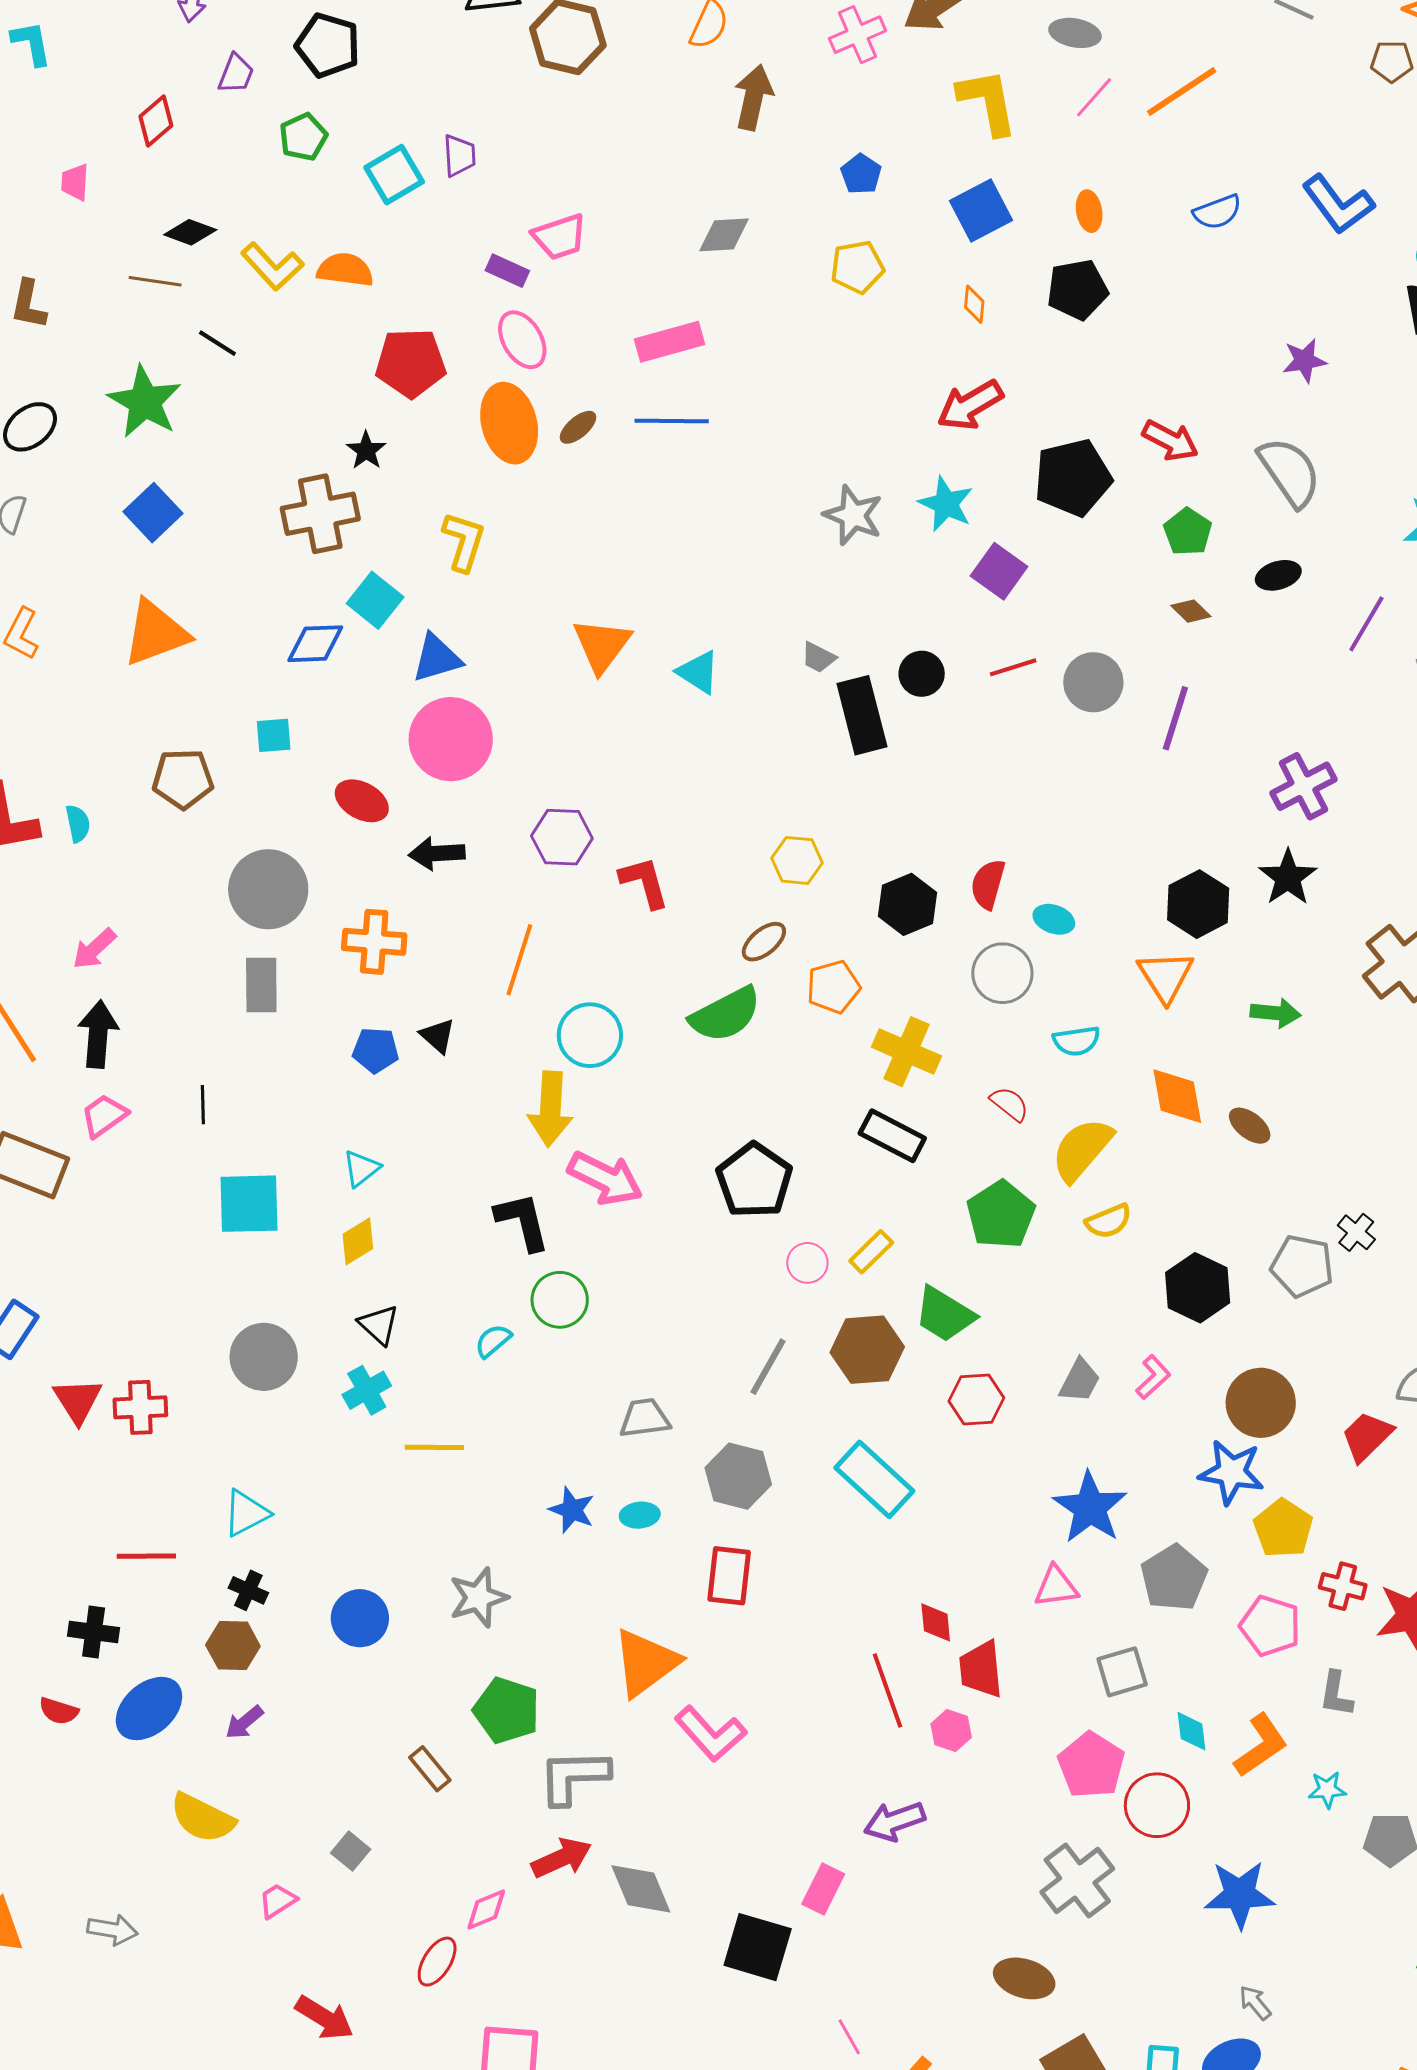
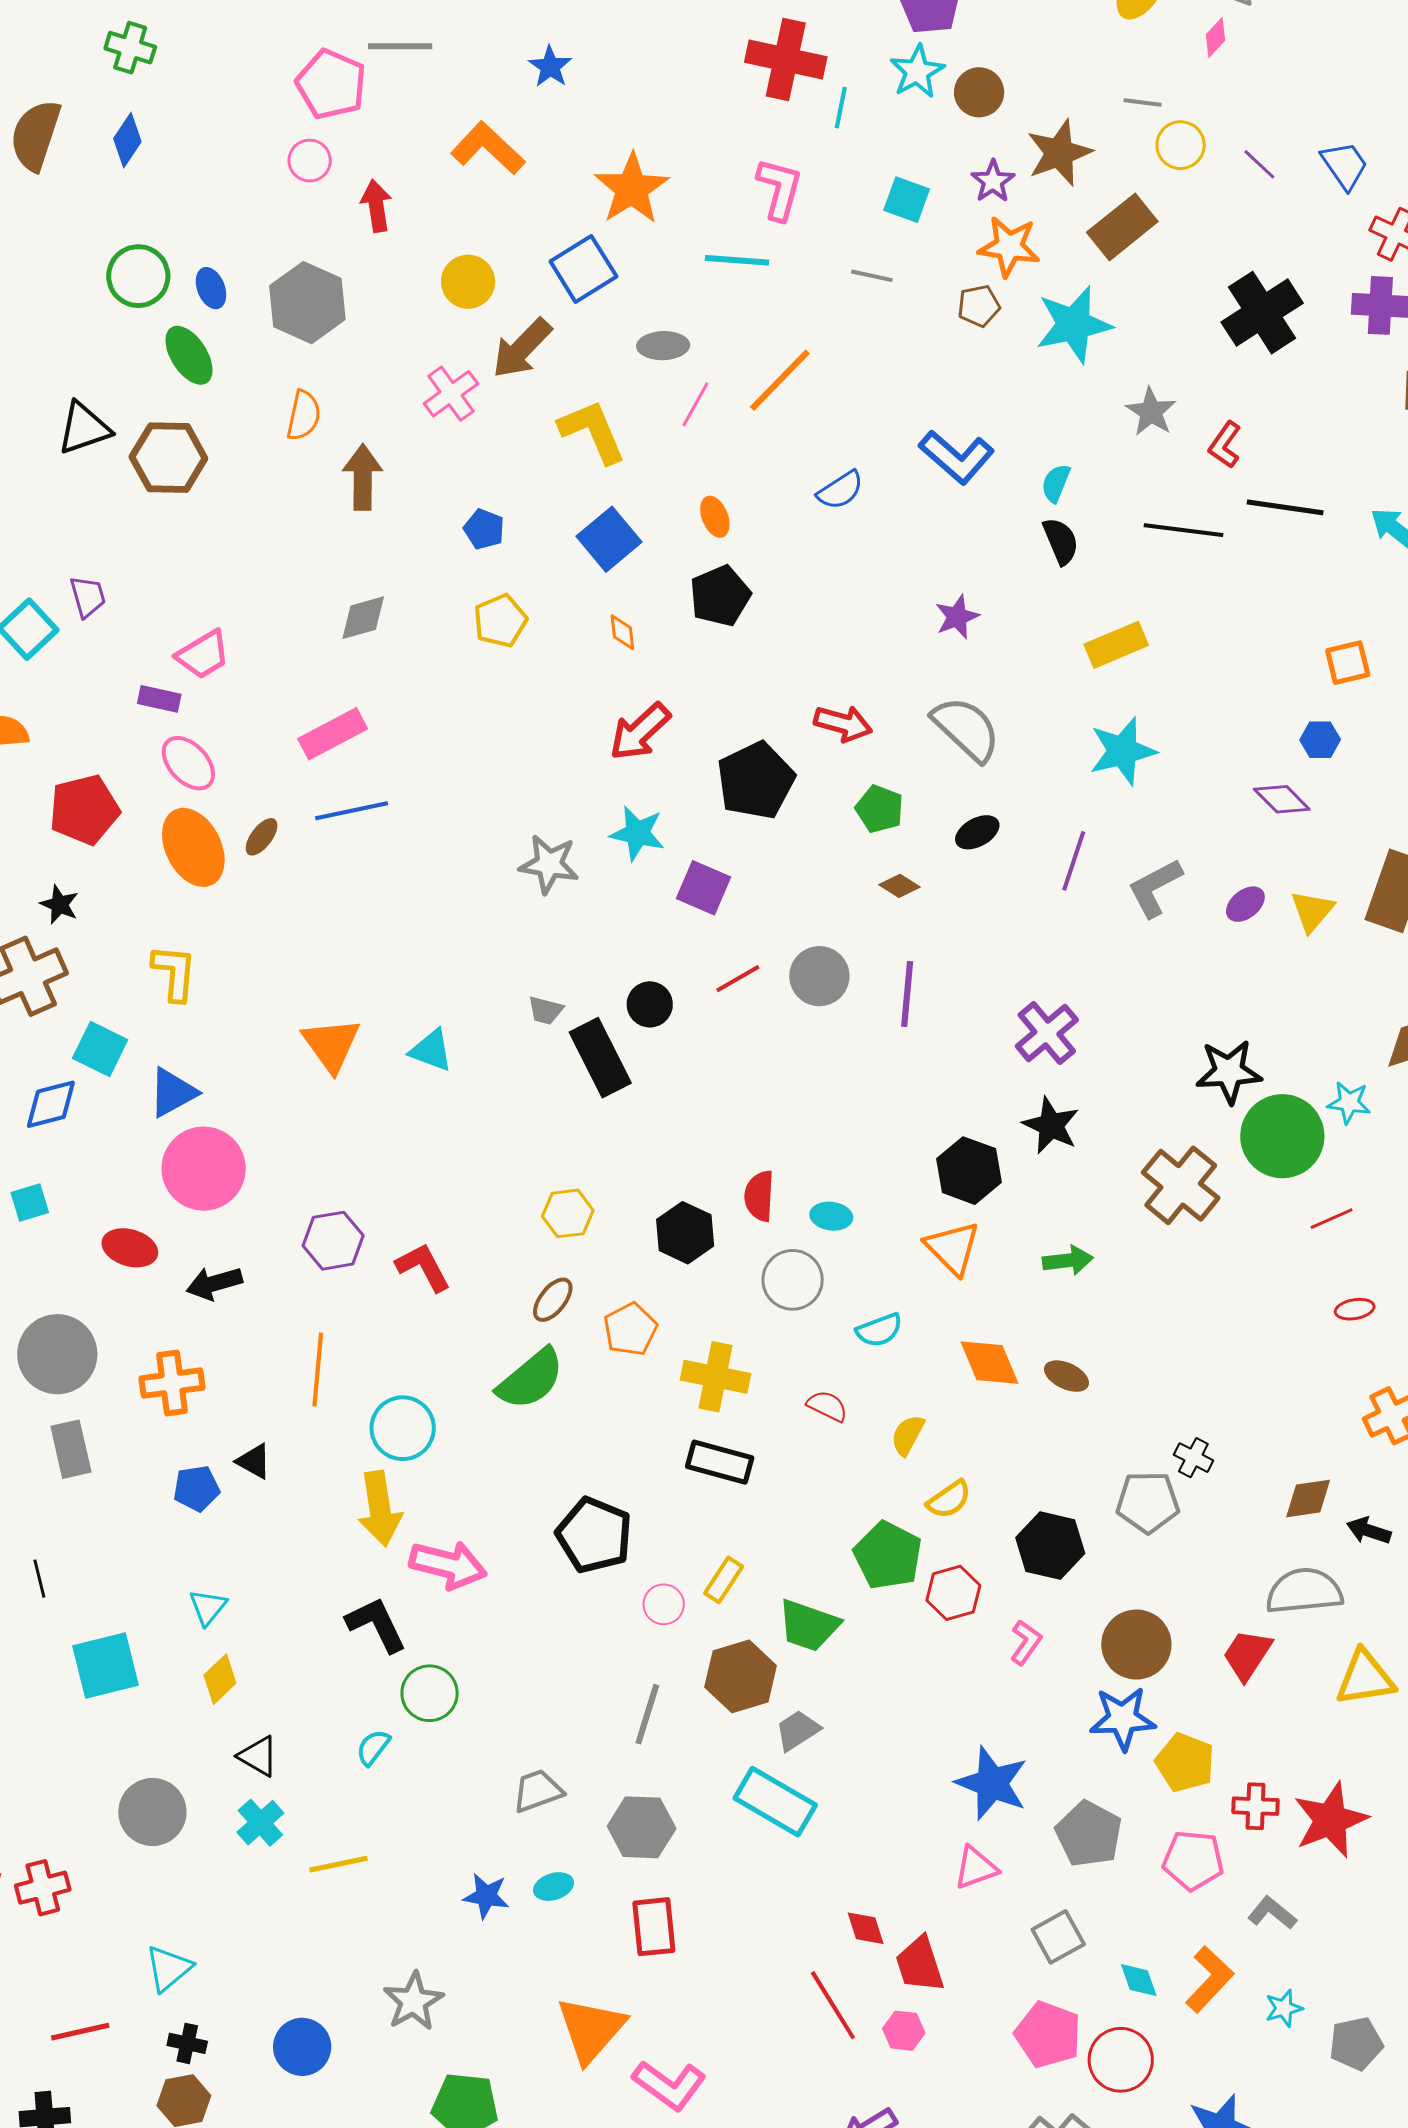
yellow semicircle: (1082, 1149) -> (908, 1435), size x0.6
green pentagon: (1001, 1215) -> (888, 1555), moved
gray trapezoid: (1080, 1381) -> (798, 1730), moved, turned -138
red hexagon: (976, 1399) -> (953, 1593), moved
gray L-shape: (1336, 1694) -> (1272, 1913), turned 132

